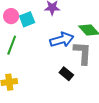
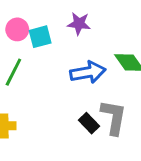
gray L-shape: (83, 53) -> (114, 117), moved

